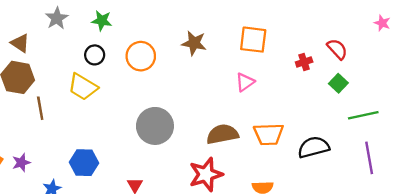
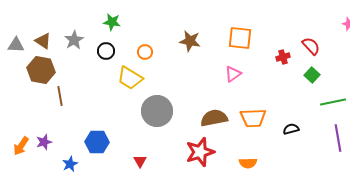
gray star: (57, 18) -> (74, 40), moved
orange circle: (141, 56) -> (145, 52), size x0.6
yellow trapezoid: (83, 87) -> (130, 78), moved
black semicircle: (314, 147) -> (291, 129), size x0.6

